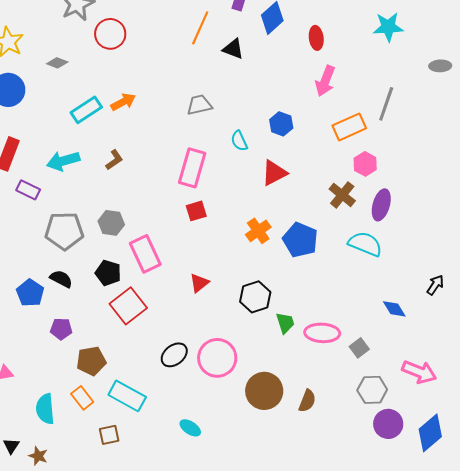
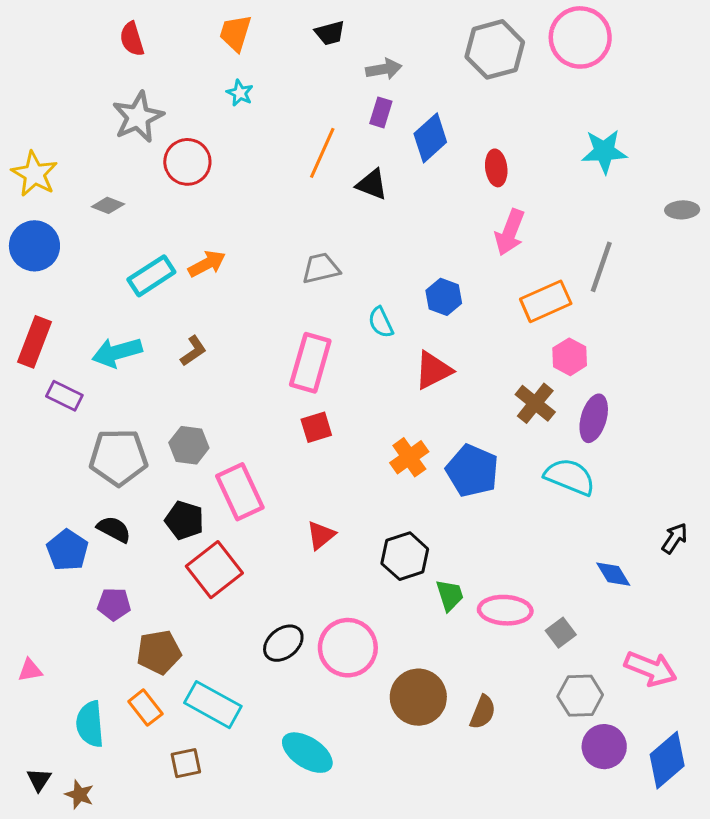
cyan ellipse: (190, 428) -> (307, 753), size x1.6

